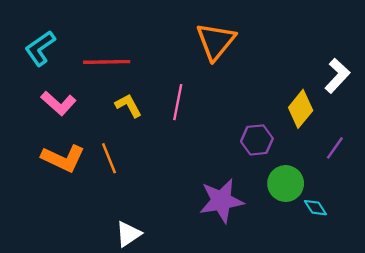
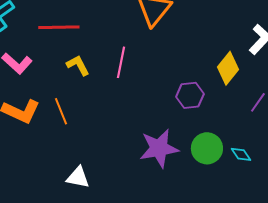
green circle: (286, 184) -> (207, 148), moved
white triangle: (128, 234) -> (78, 177), turned 45

